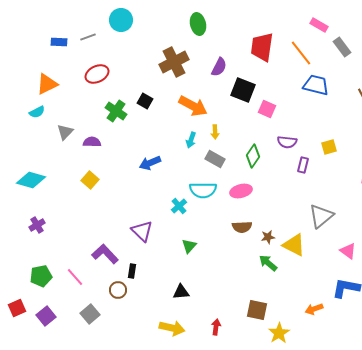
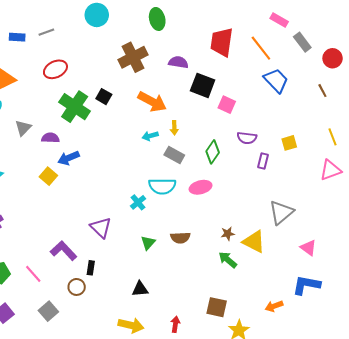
cyan circle: (121, 20) -> (97, 15), moved
purple semicircle: (219, 67) -> (178, 62), turned -108
blue trapezoid: (316, 85) -> (276, 80), turned 32
green cross: (116, 111) -> (75, 107), size x1.4
cyan arrow: (191, 140) -> (150, 136), turned 56
blue arrow: (150, 163) -> (69, 158), moved
brown semicircle: (242, 227) -> (180, 238), moved

